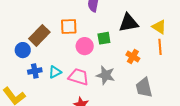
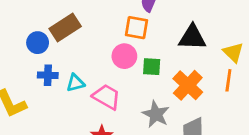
orange square: (69, 27) -> (136, 28), moved
green square: (104, 38) -> (152, 67), moved
orange cross: (133, 57) -> (188, 85), size x1.5
gray star: (106, 75) -> (156, 114), moved

